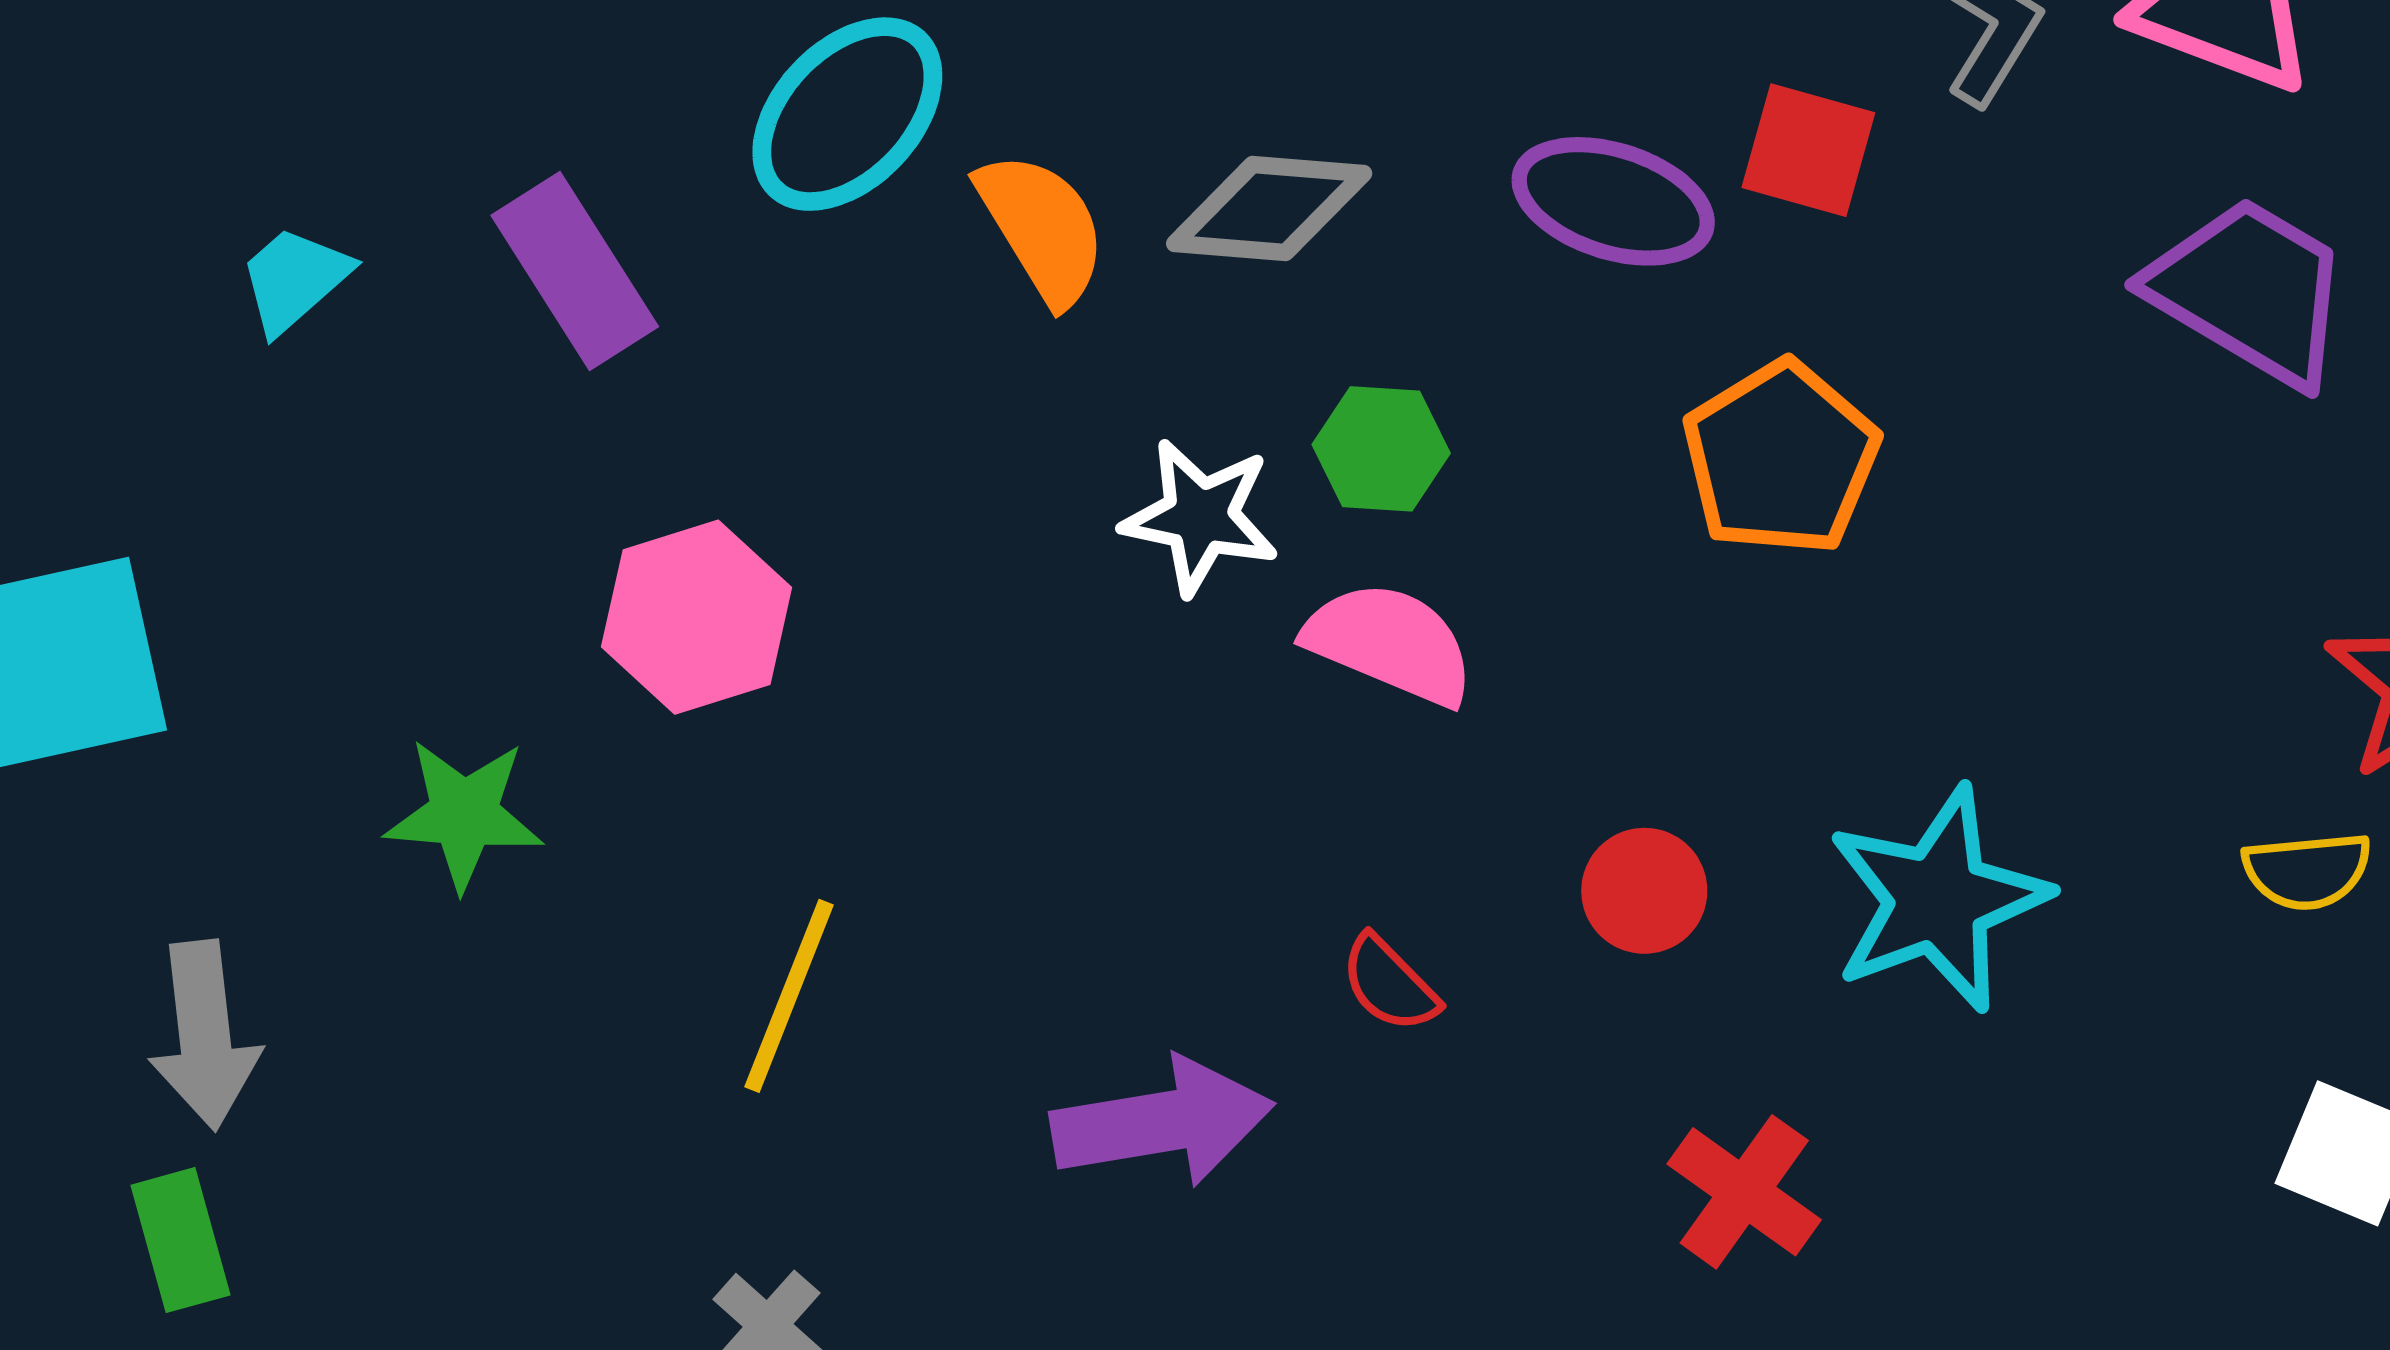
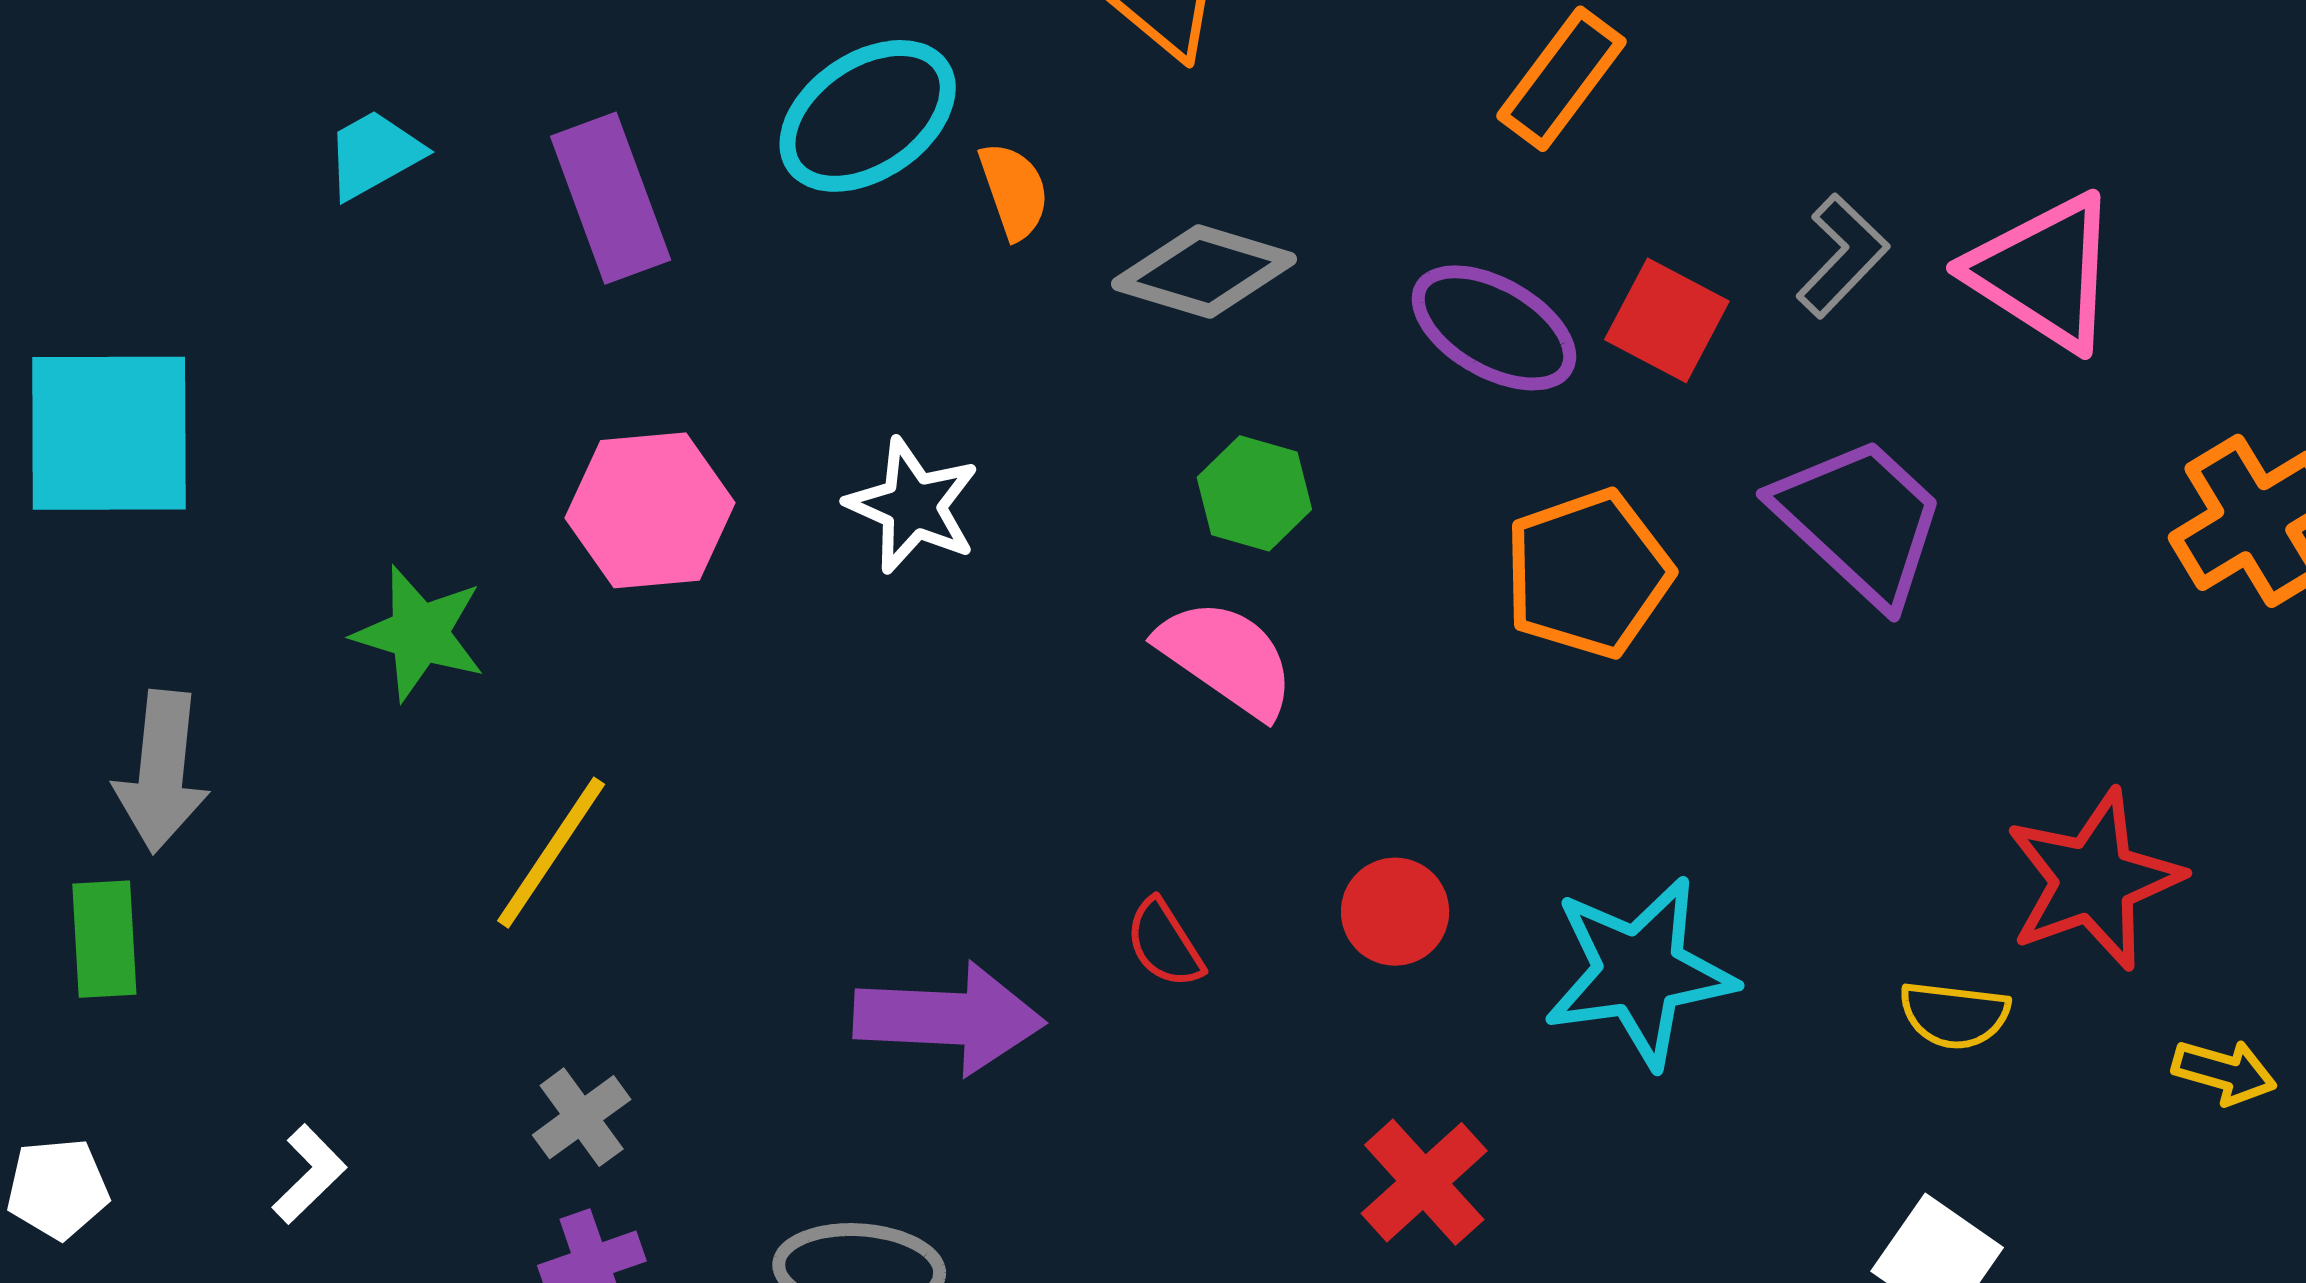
orange semicircle: (1042, 228) -> (1014, 191), moved, size x0.7
purple trapezoid: (2250, 291) -> (1860, 521), moved
white star: (1200, 517) -> (913, 506), moved
yellow line: (789, 996) -> (551, 853), moved

